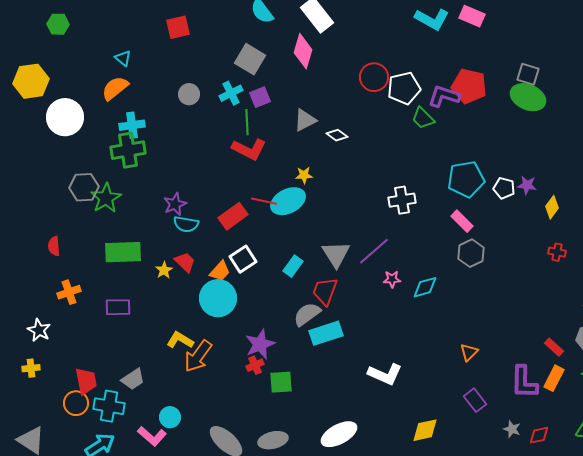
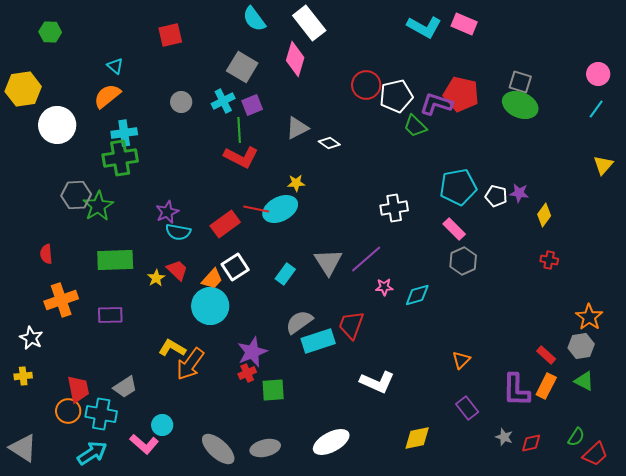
red trapezoid: (325, 291) -> (351, 325), moved
orange cross: (69, 292) -> (61, 300), size x1.4

